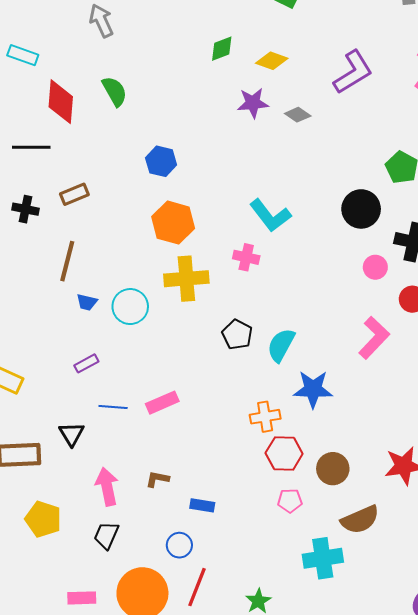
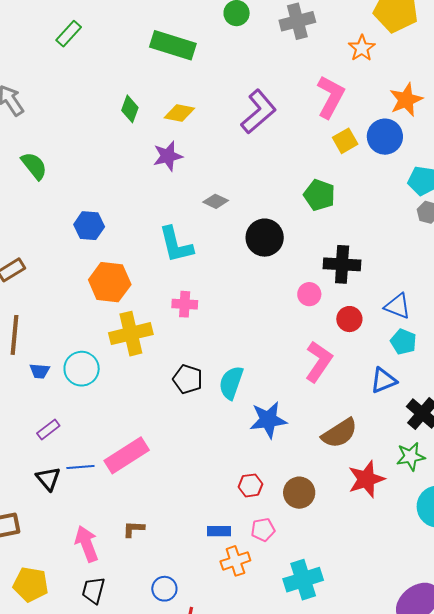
green diamond: (222, 49) -> (130, 109), turned -40
gray diamond: (298, 115) -> (216, 201), moved
black circle: (361, 209) -> (265, 238), moved
cyan L-shape: (270, 215) -> (176, 245), moved, turned 33
pink rectangle: (162, 403) -> (127, 455), size x1.4
orange cross: (265, 417) -> (235, 561), moved
black triangle: (72, 434) -> (48, 479), moved
red hexagon: (284, 453) -> (250, 485), size x0.7
blue rectangle: (202, 505) -> (219, 531), moved
brown semicircle: (360, 520) -> (340, 433), moved

